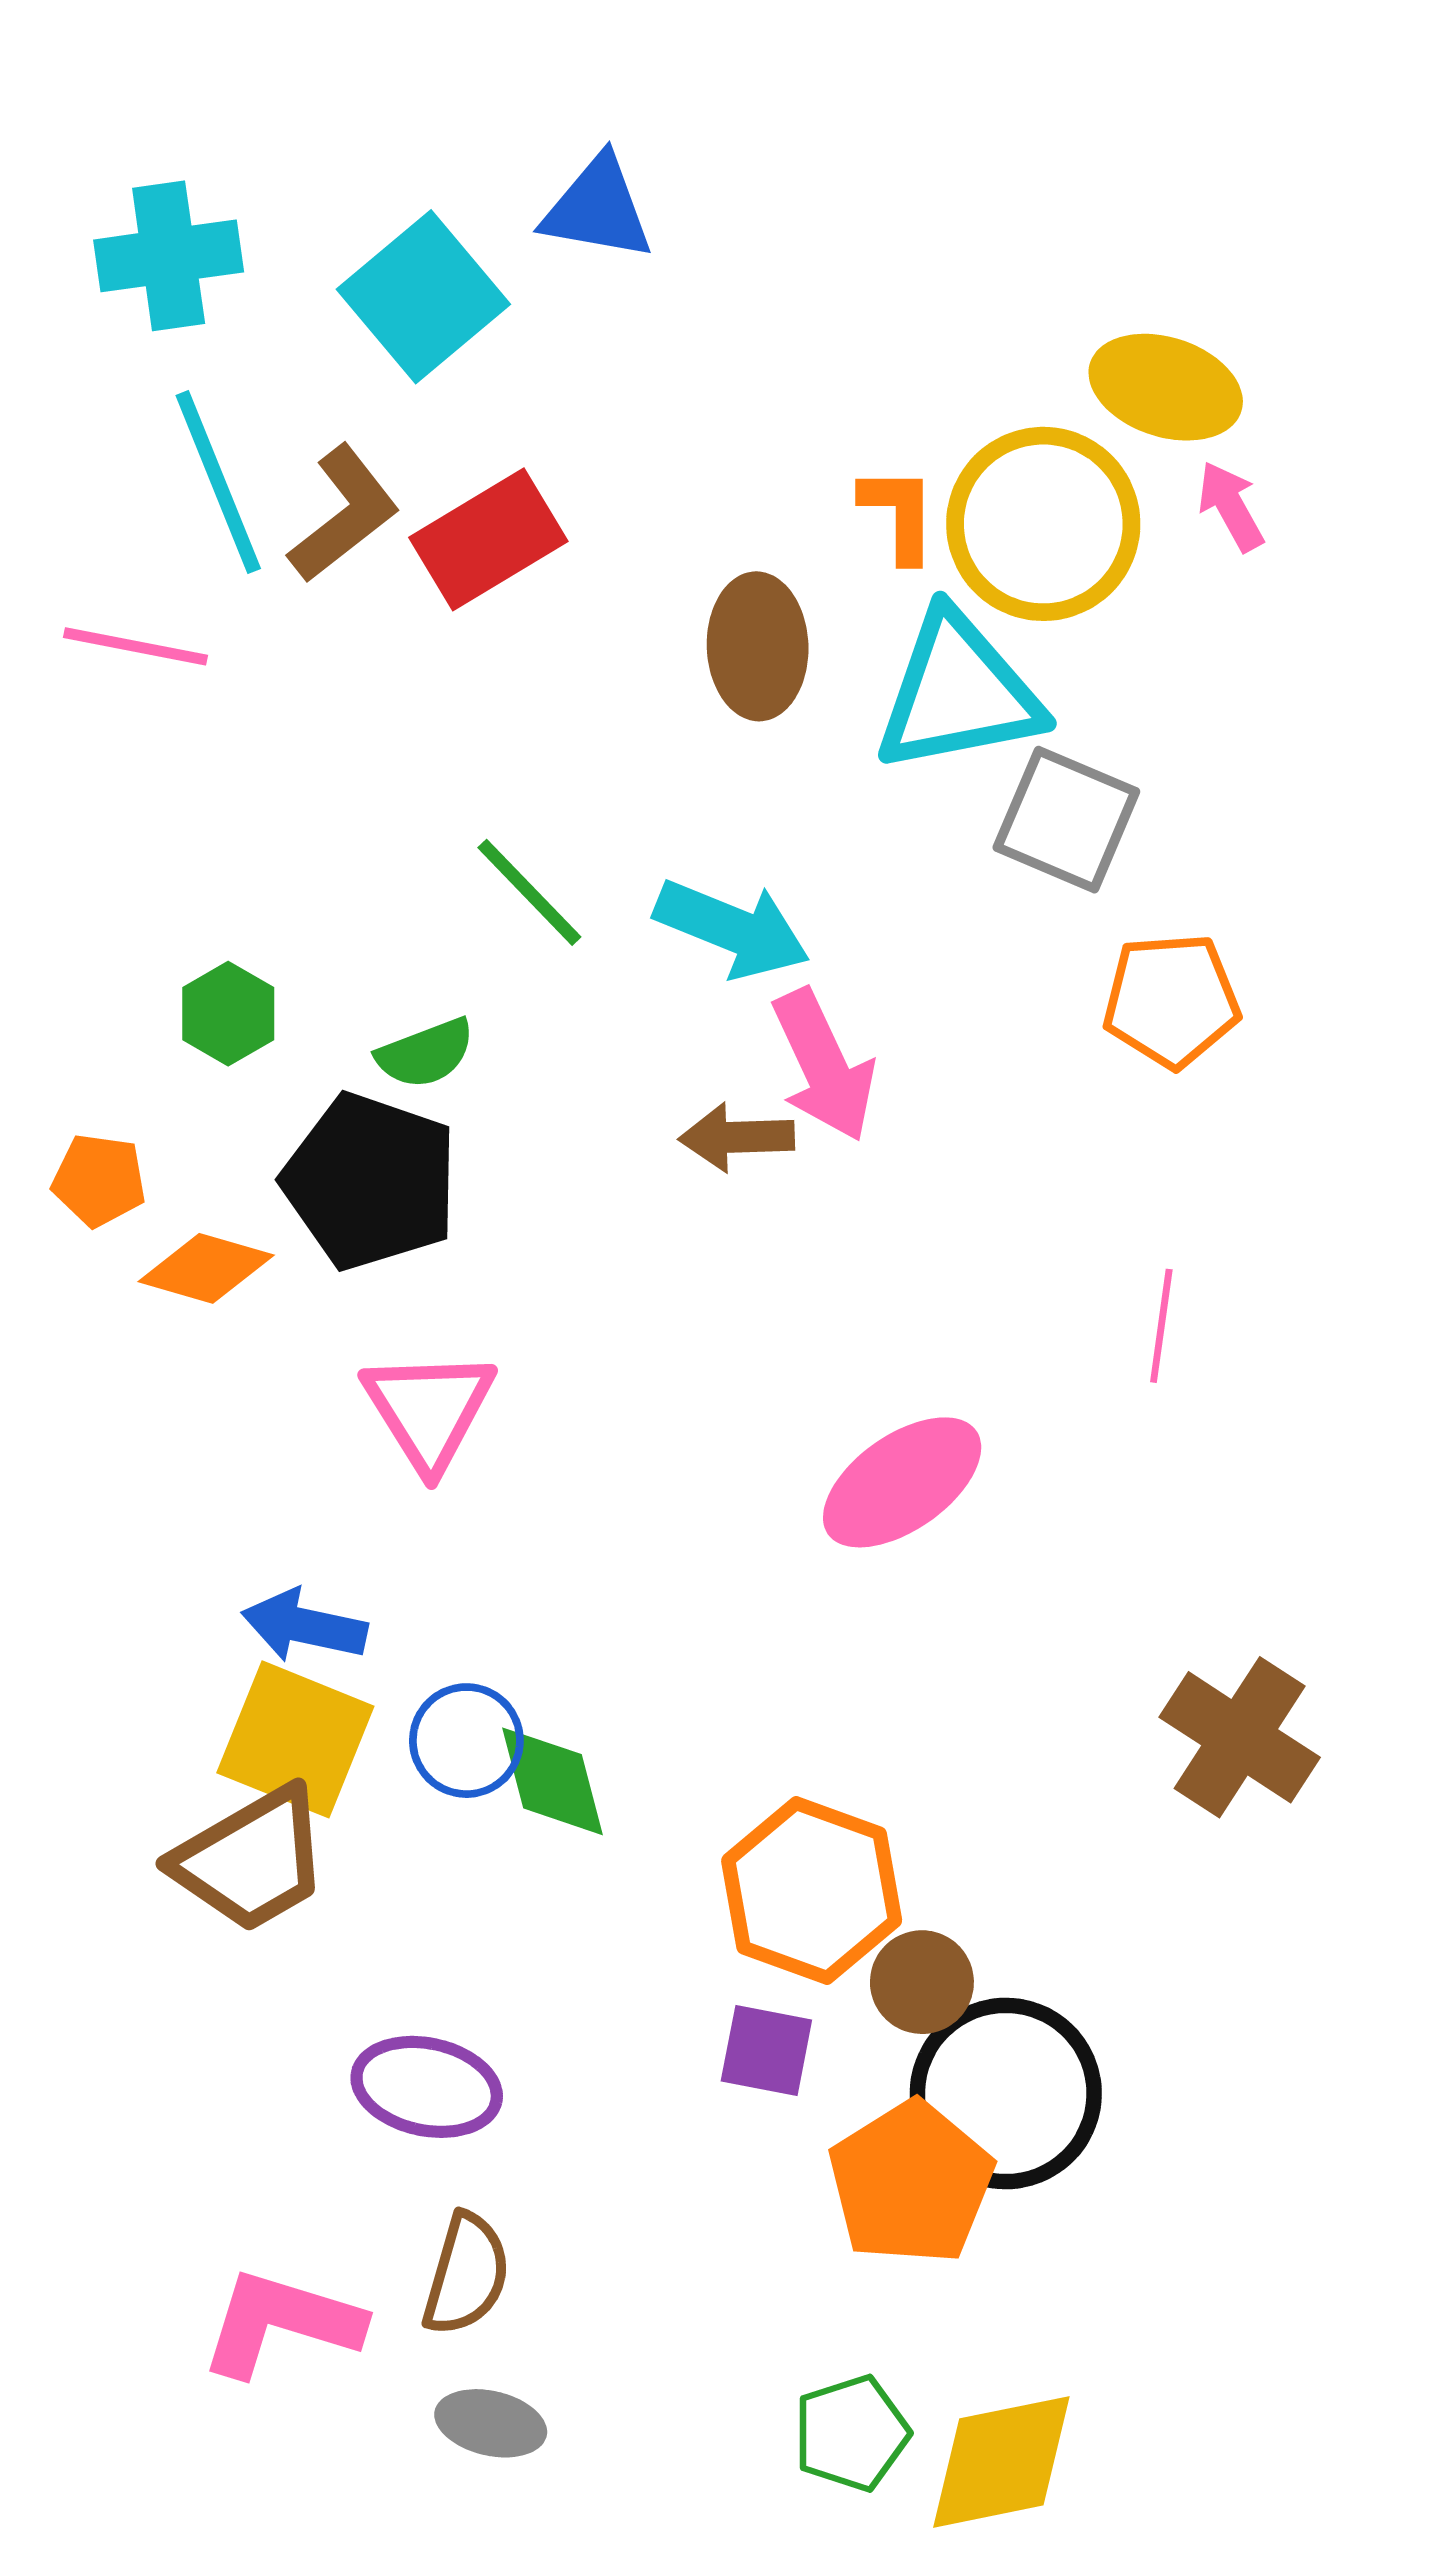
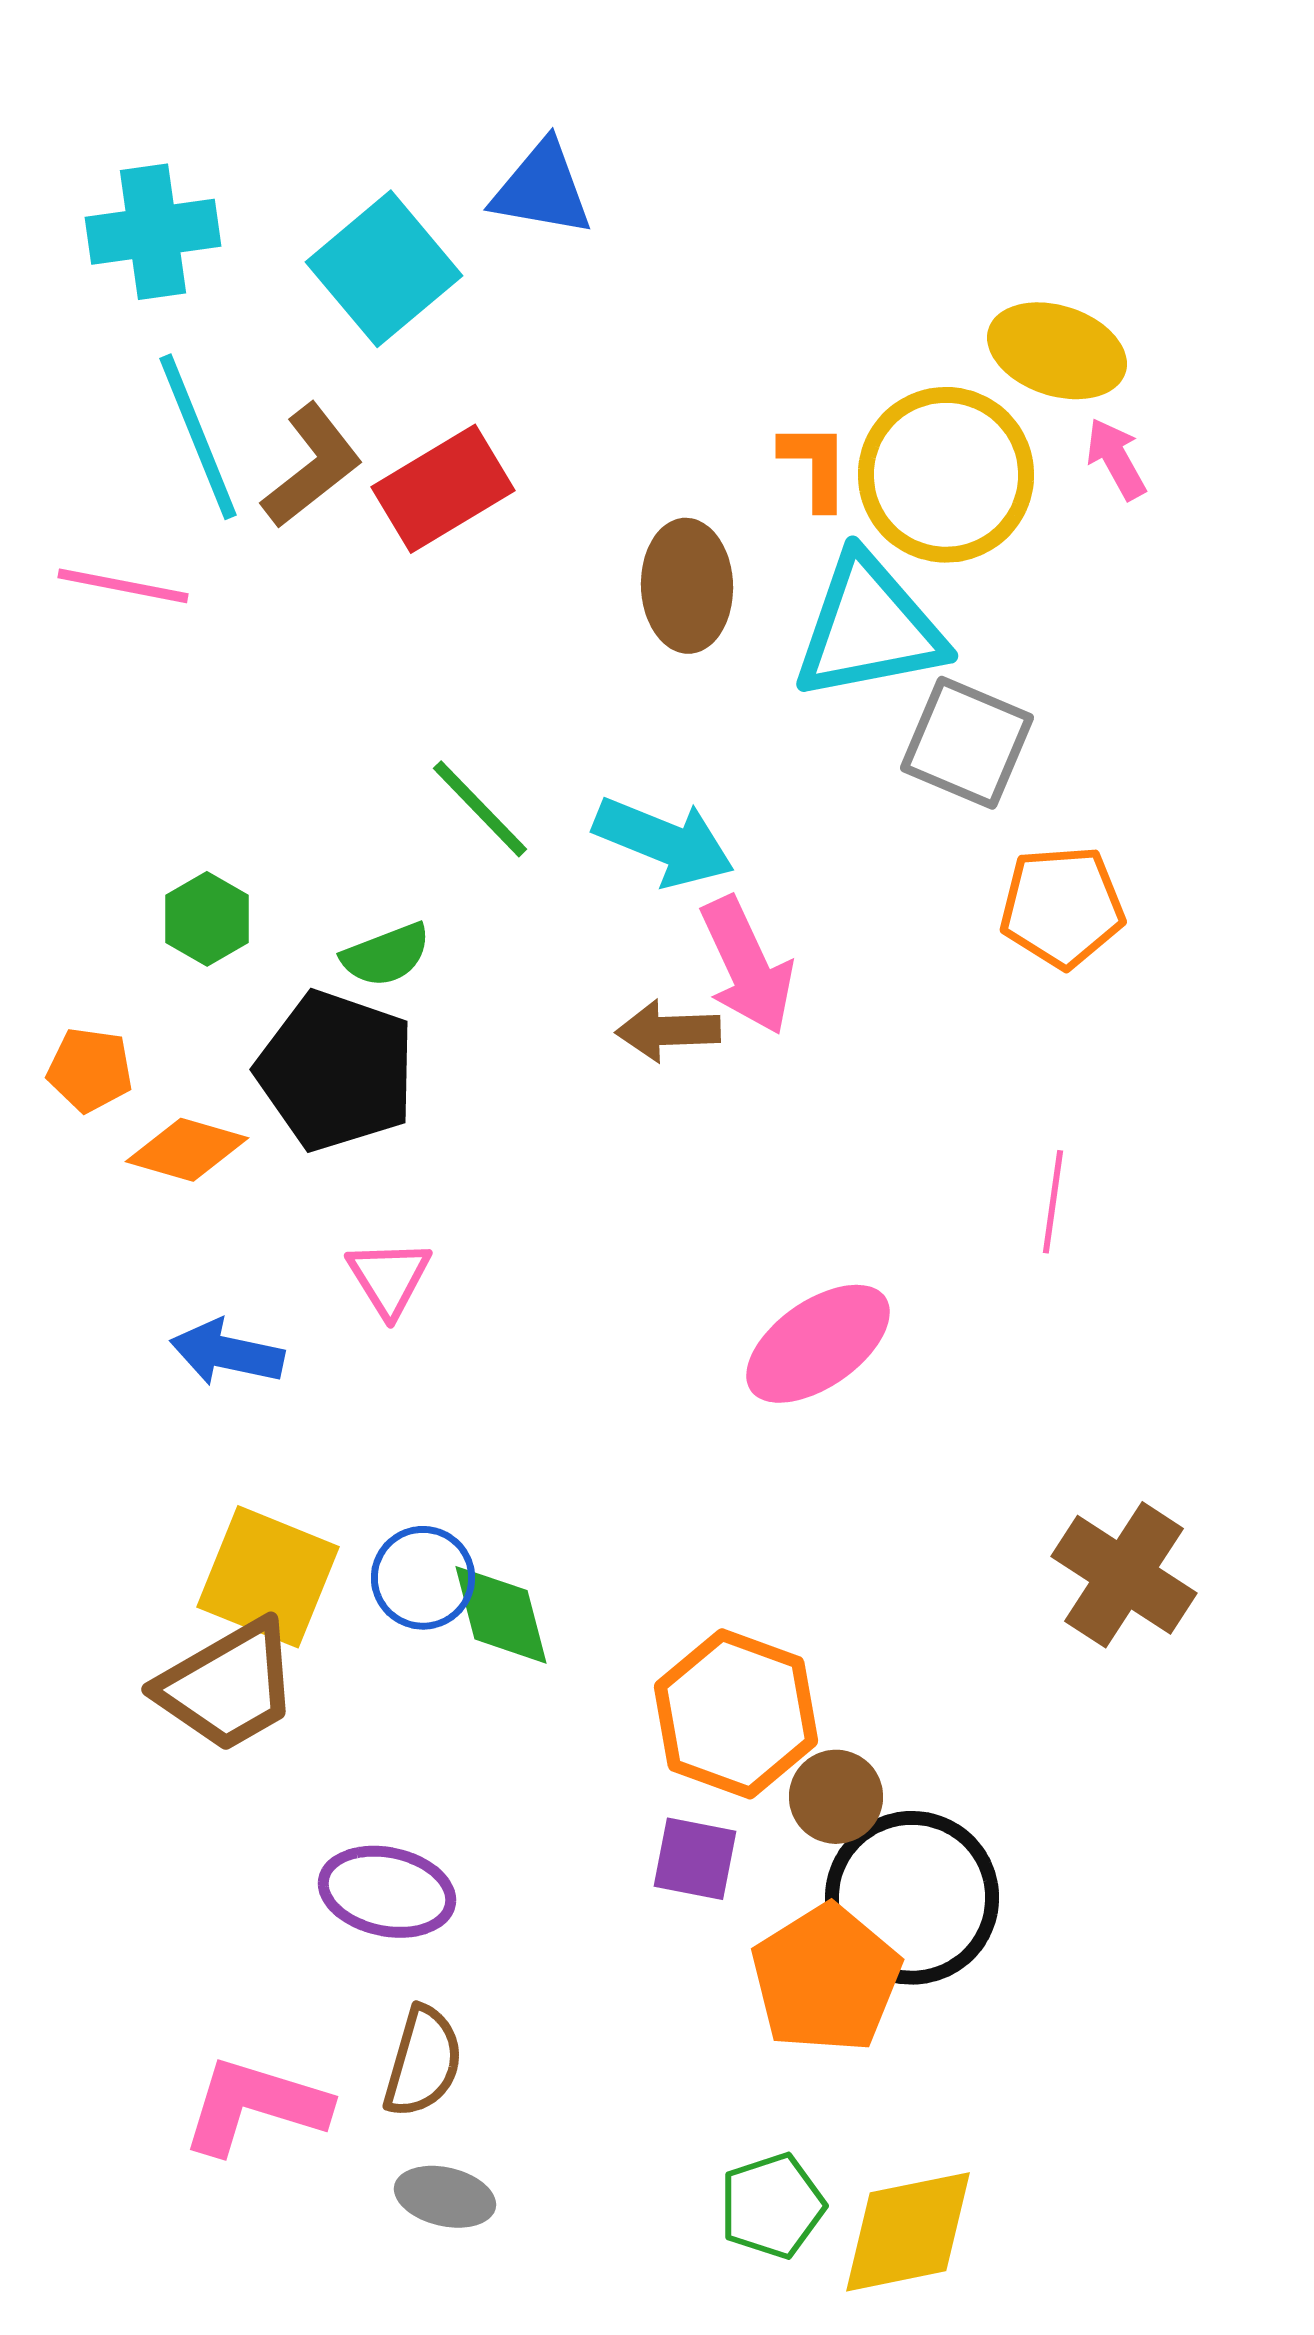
pink triangle: (429, 1410) -> (389, 1278), size x0.7
blue arrow: (304, 1626) -> (227, 1353), moved

